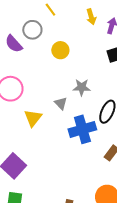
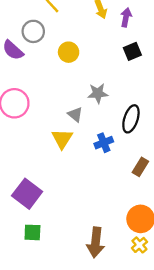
yellow triangle: (33, 118) -> (62, 139), moved
blue cross: (82, 129) -> (104, 143), size x0.6

